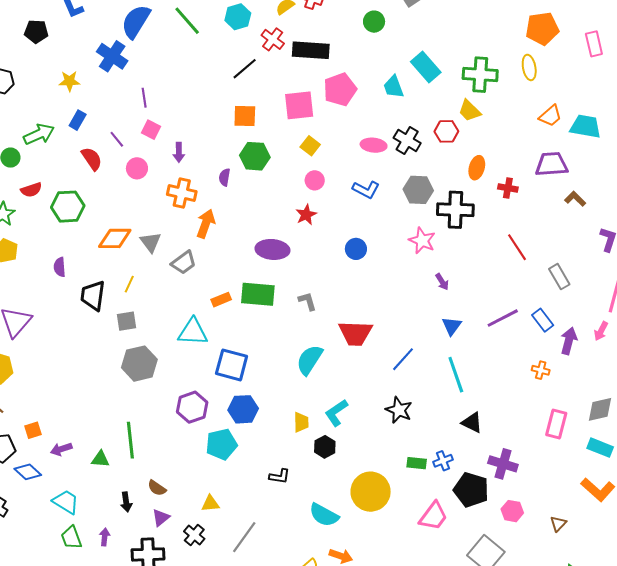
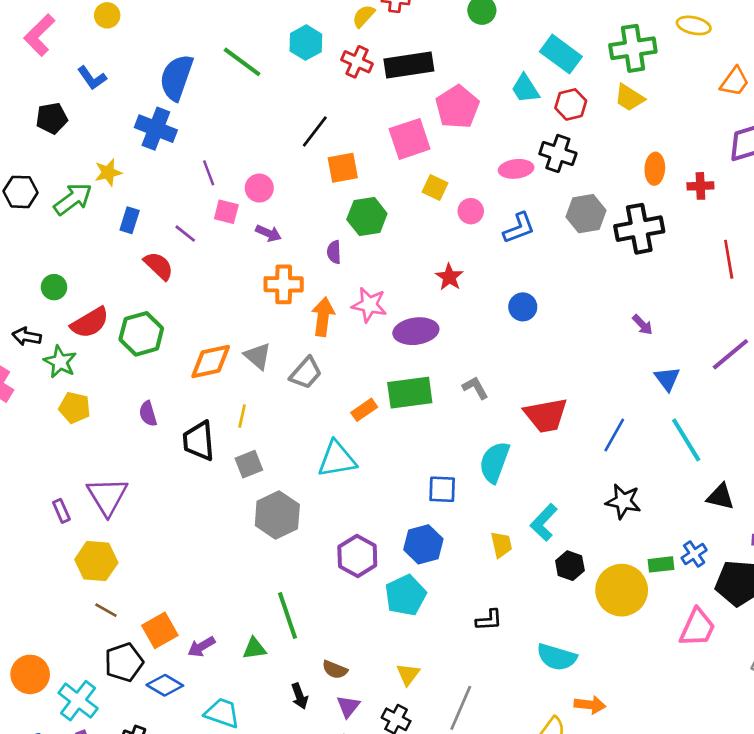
yellow ellipse: (529, 67) -> (694, 25), turned -55
black line: (245, 69) -> (315, 131), moved
red hexagon: (446, 131) -> (571, 104), moved
green arrow: (39, 134) -> (73, 199), moved
purple arrow: (179, 152) -> (268, 233), turned -54
pink circle: (137, 168) -> (259, 188), moved
pink circle: (315, 180) -> (471, 211), moved
red semicircle: (31, 190) -> (90, 323), size x1.4
blue L-shape: (366, 190) -> (519, 228), turned -36
pink star: (422, 241) -> (369, 305), moved
red line: (517, 247) -> (729, 259), turned 36
blue square: (232, 365) -> (442, 489), moved, size x0.7
orange square: (33, 430) -> (160, 630), size x1.5
black hexagon: (325, 447) -> (570, 566), moved
yellow circle: (371, 492) -> (622, 590), moved
yellow triangle: (210, 503) -> (408, 674), turned -36

